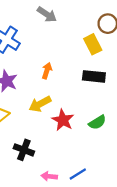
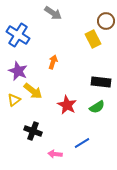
black rectangle: (94, 76) -> (101, 82), moved
yellow arrow: (40, 104) -> (33, 91), moved, turned -114
blue line: (78, 174) -> (82, 143), moved

